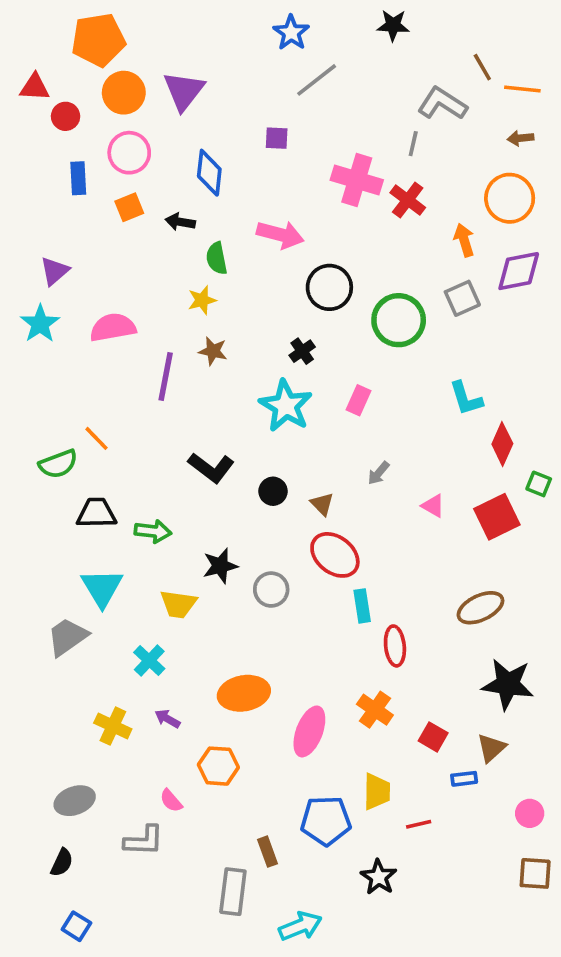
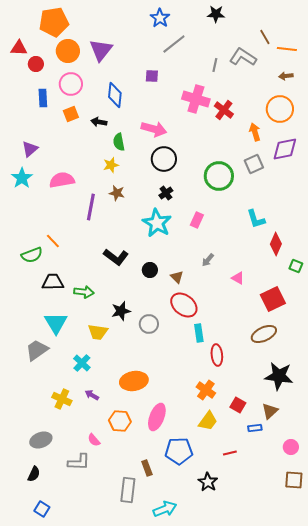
gray line: (413, 144) -> (215, 65), moved
black circle: (329, 287) -> (164, 159), moved
red square: (497, 517) -> (273, 299), moved
pink ellipse: (309, 731) -> (157, 417), moved
yellow trapezoid: (377, 792) -> (208, 421), moved, turned 35

